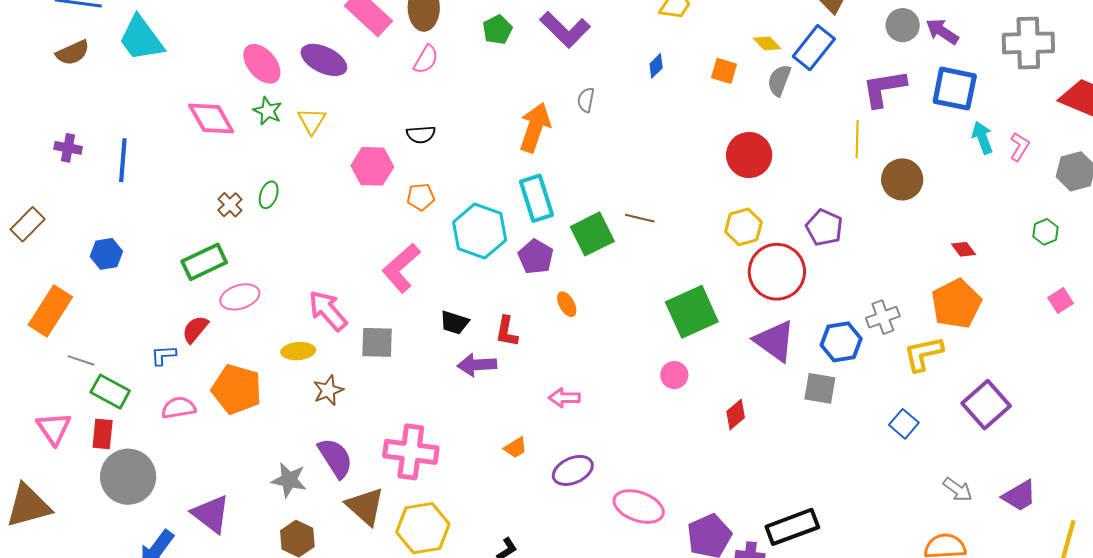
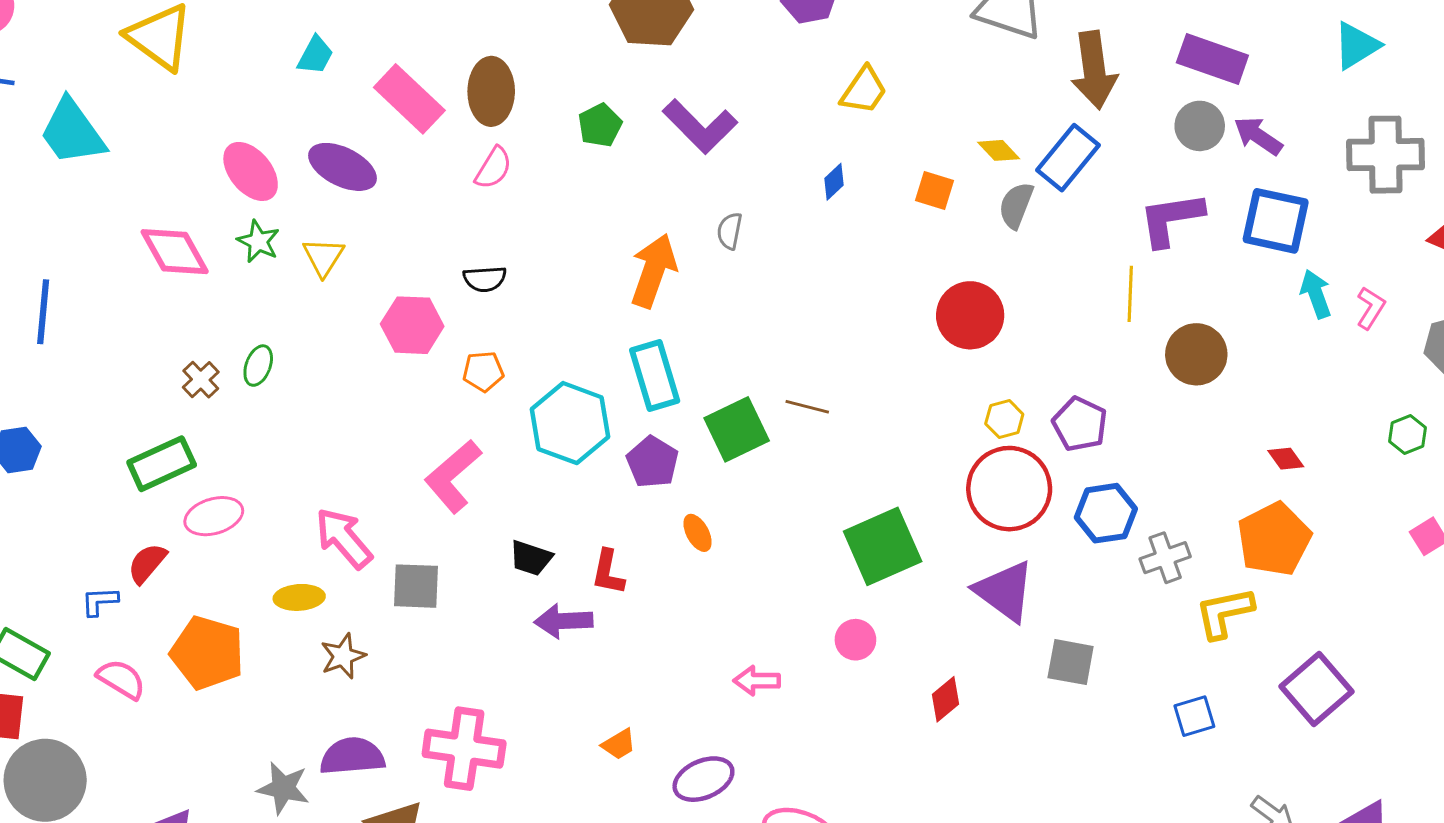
yellow hexagon: (744, 227) -> (1004, 419), moved, size x0.7
blue hexagon: (841, 342) -> (1106, 513), moved
pink arrow: (564, 398) -> (757, 681), moved
pink semicircle: (179, 408) -> (121, 679), turned 40
blue square: (904, 424) -> (1194, 716), turned 32
purple semicircle: (335, 458) -> (352, 756), turned -63

